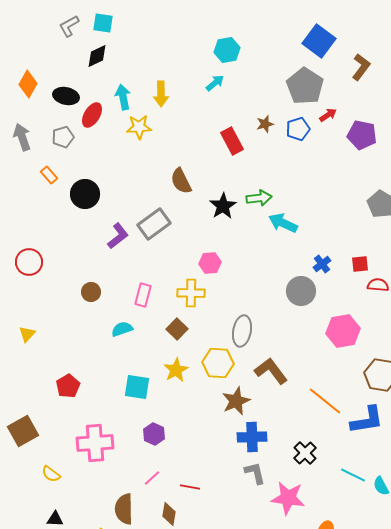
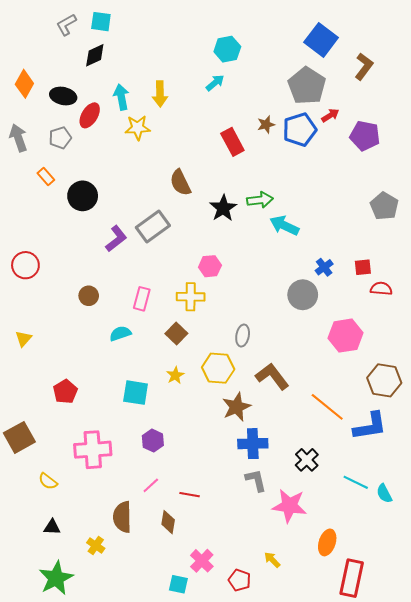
blue pentagon: (298, 129) -> (300, 130), size x1.4
gray ellipse: (242, 331) -> (243, 336), size x0.7
yellow star: (176, 370) -> (175, 375), size x0.7

